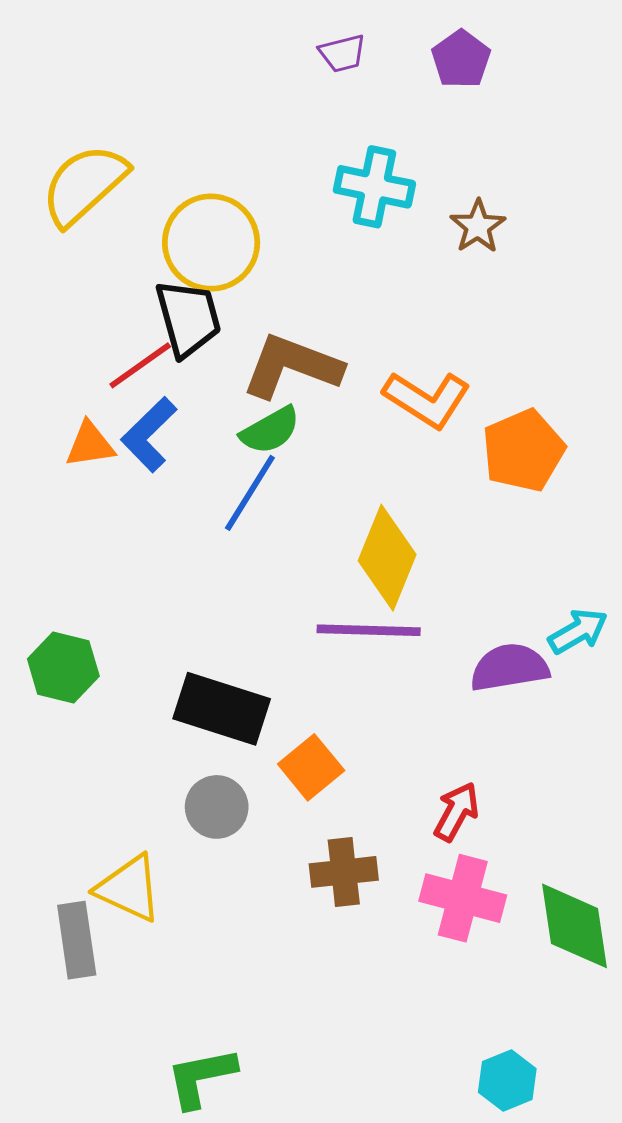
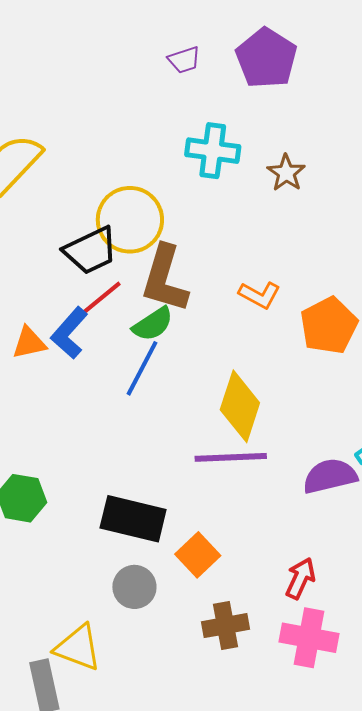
purple pentagon: (461, 59) -> (266, 58), size x1.5
yellow circle: (211, 243) -> (130, 220), moved
black trapezoid: (188, 318) -> (91, 251), turned 84
red line: (140, 365) -> (100, 299), moved
brown L-shape: (292, 366) -> (165, 279), turned -90
orange L-shape: (427, 399) -> (260, 295), size x0.7

